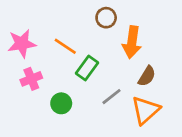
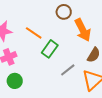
orange arrow: (132, 42) -> (83, 30), turned -35
green circle: (61, 103) -> (15, 81), moved

